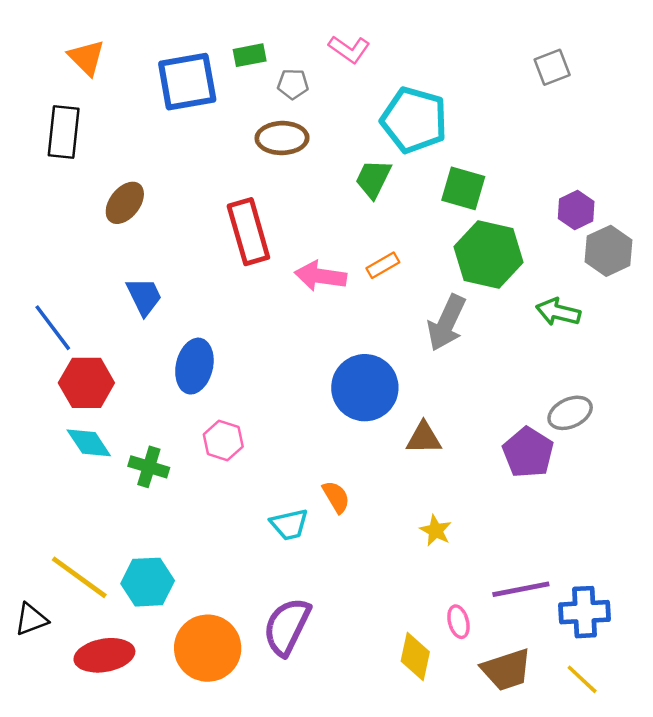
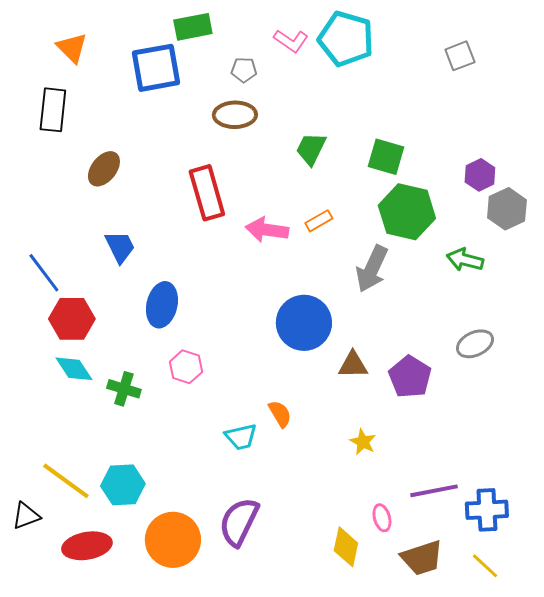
green rectangle: (250, 55) -> (193, 27), moved, size x1.4
cyan pentagon: (414, 120) -> (346, 39), moved
purple pentagon: (528, 452) -> (410, 377), moved

